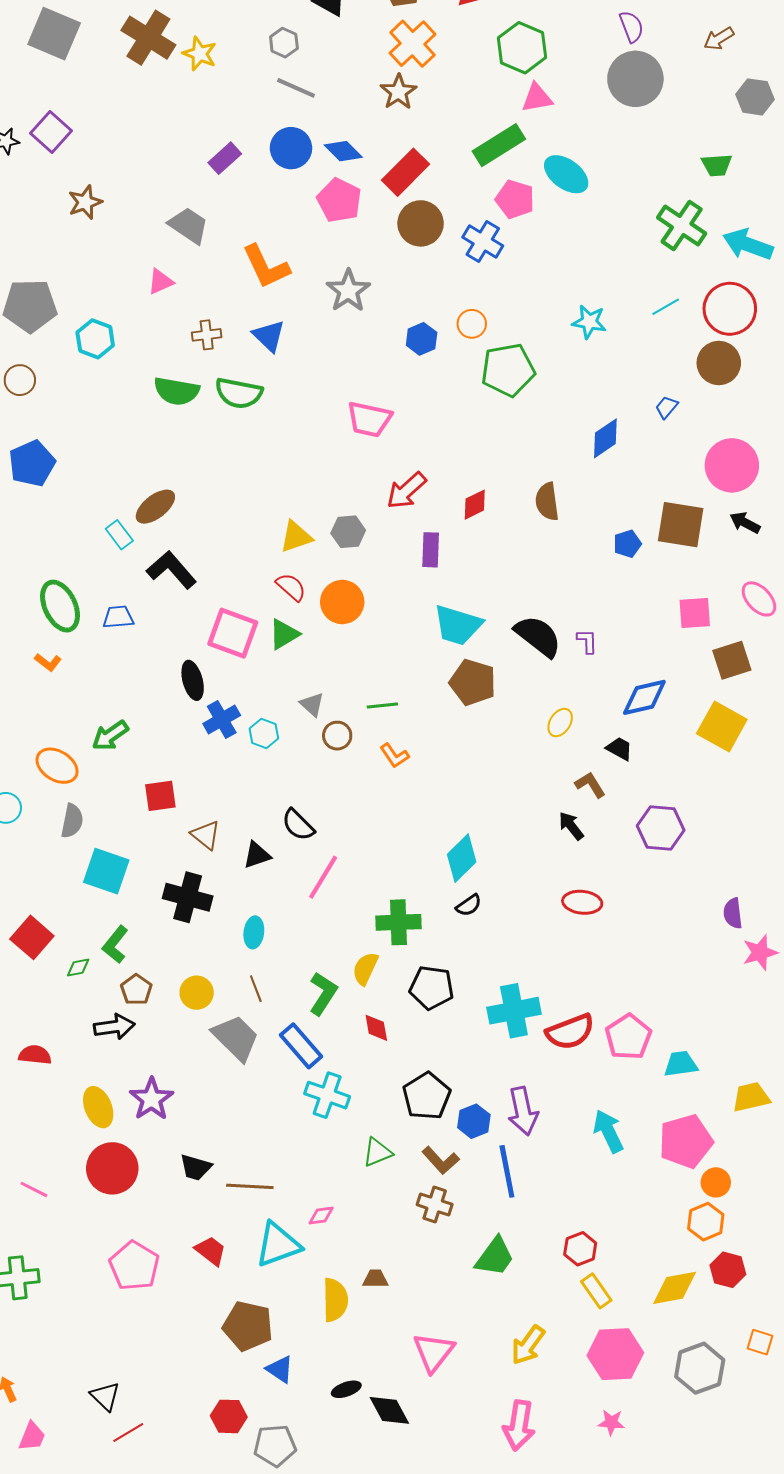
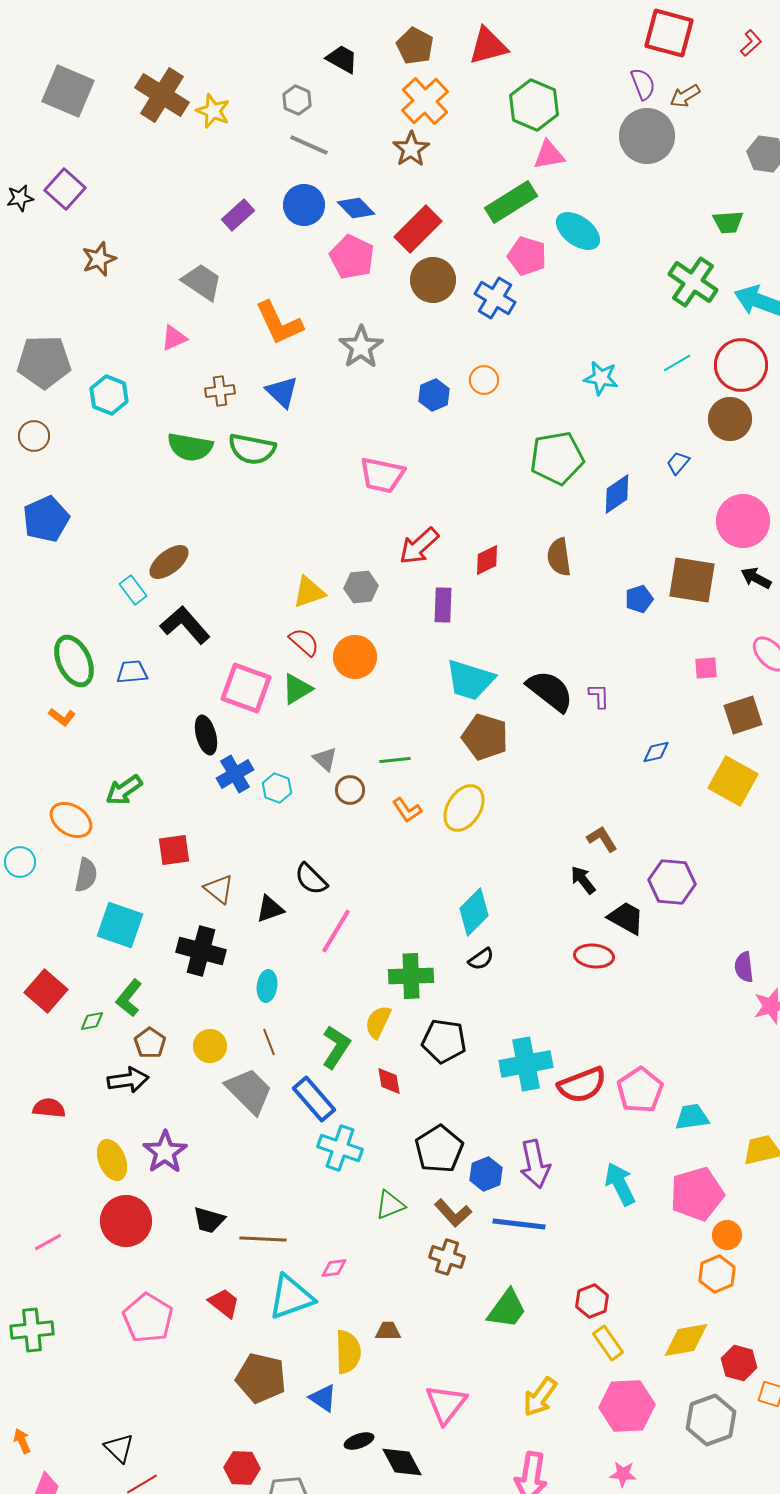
brown arrow: (719, 39) -> (685, 96), moved
green pentagon: (508, 370) -> (557, 458), moved
pink square: (695, 613) -> (706, 668), size x0.7
blue diamond: (644, 697) -> (656, 752), size x0.6
yellow ellipse: (560, 723) -> (464, 808), moved, size x1.6
black trapezoid: (619, 749) -> (626, 918), moved, size x1.4
blue line: (507, 1171) -> (519, 1224), turned -72
pink line: (34, 1189) -> (48, 1242), turned -56
red hexagon: (728, 1270) -> (739, 1363), moved
blue triangle: (280, 1369) -> (323, 1398), moved

